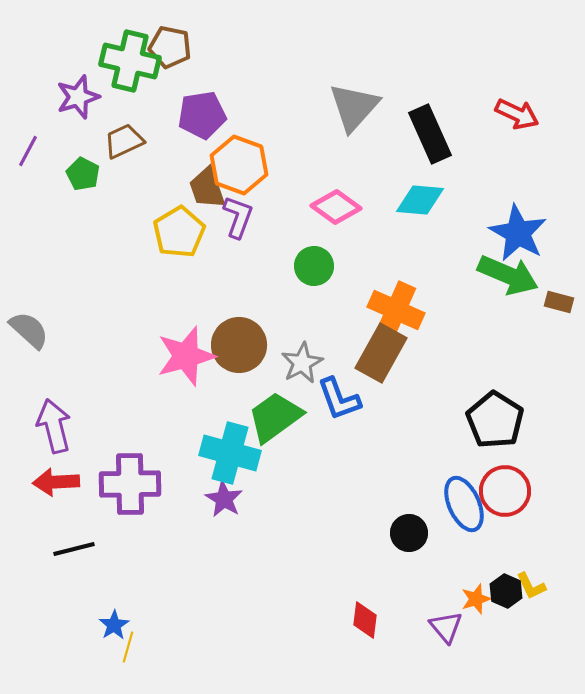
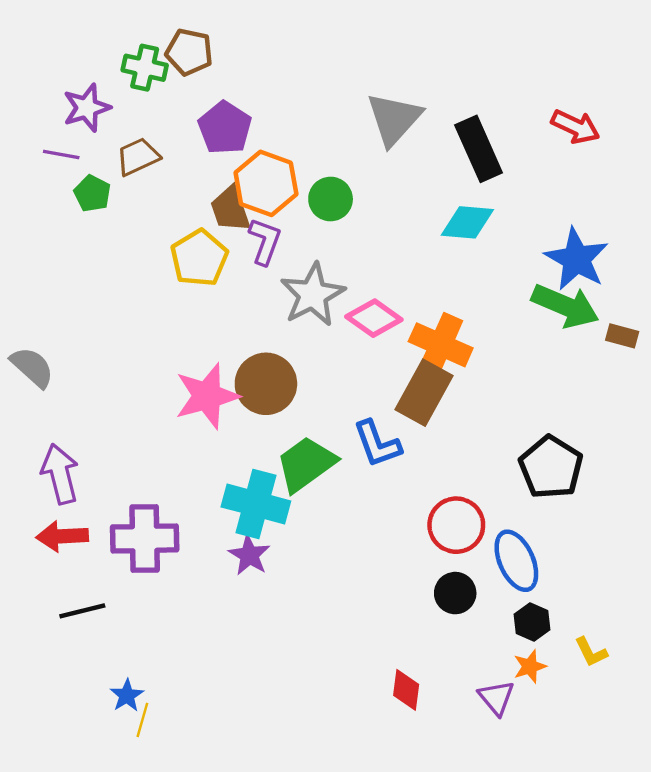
green cross: (130, 61) -> (145, 68), size x0.7
purple pentagon: (202, 115) -> (225, 128), turned -30
purple line: (28, 151) -> (61, 154), moved, turned 72
pink diamond: (336, 207) -> (374, 318), moved
green circle: (314, 266) -> (331, 199), moved
gray star: (302, 363) -> (313, 295), moved, size x1.4
red circle: (505, 491) -> (456, 525), moved
black hexagon: (506, 591) -> (532, 622), moved

